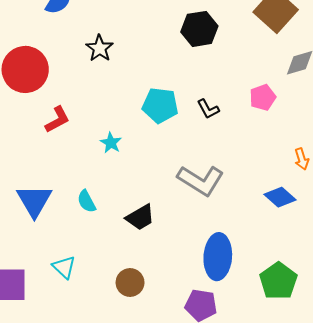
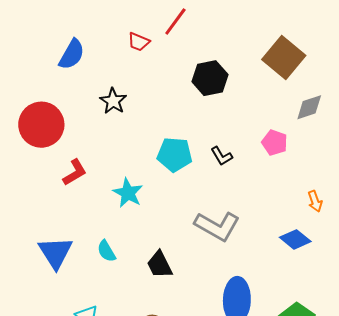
pink pentagon: (263, 97) -> (274, 143), turned -30
cyan star: (111, 143) -> (128, 193), size x1.4
black trapezoid: (140, 217) -> (160, 265), turned 96

